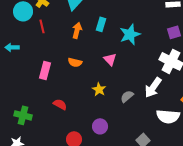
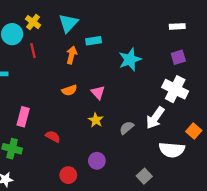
cyan rectangle: (101, 24) -> (94, 41), moved, turned 64
pink triangle: (110, 59) -> (98, 92), moved
orange semicircle: (75, 62) -> (69, 90), turned -32
pink rectangle: (45, 70) -> (23, 117), moved

